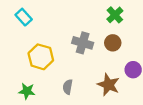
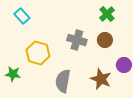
gray semicircle: (68, 87) -> (63, 81), size x1.6
green star: (27, 91) -> (13, 74), moved

